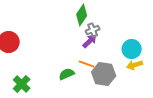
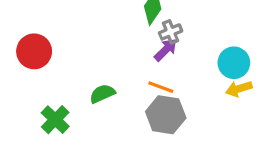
green semicircle: (67, 74) -> (102, 94), moved
gray hexagon: (104, 74) -> (166, 115), moved

